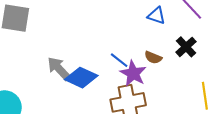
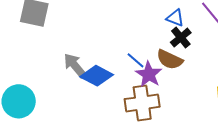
black cross: (186, 47) -> (181, 38), moved
brown semicircle: (153, 57) -> (170, 60), size x1.5

